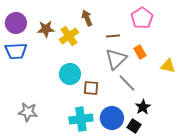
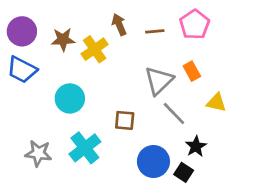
brown line: (113, 36) -> (155, 31), moved
blue trapezoid: (16, 51) -> (22, 70), turned 30
yellow triangle: (168, 66) -> (216, 103), moved
cyan circle: (70, 74) -> (70, 98), moved
cyan cross: (81, 119) -> (85, 148), moved, turned -30

